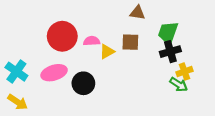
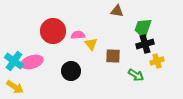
brown square: (130, 42) -> (113, 56), moved
yellow triangle: (107, 52) -> (91, 44), turned -40
pink ellipse: (54, 73) -> (32, 62), moved
green arrow: (179, 84) -> (136, 75), moved

